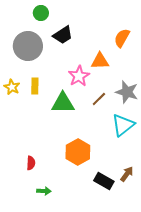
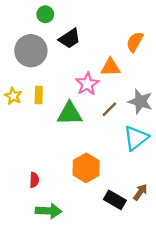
green arrow: (44, 191) -> (49, 211), size x1.6

